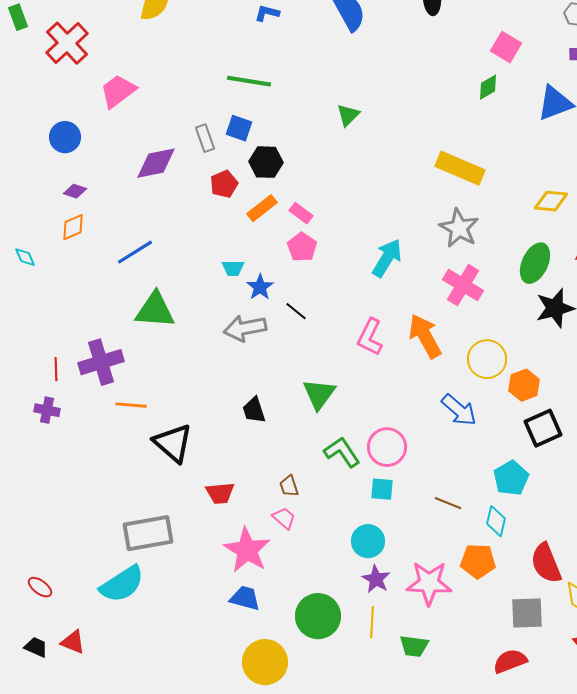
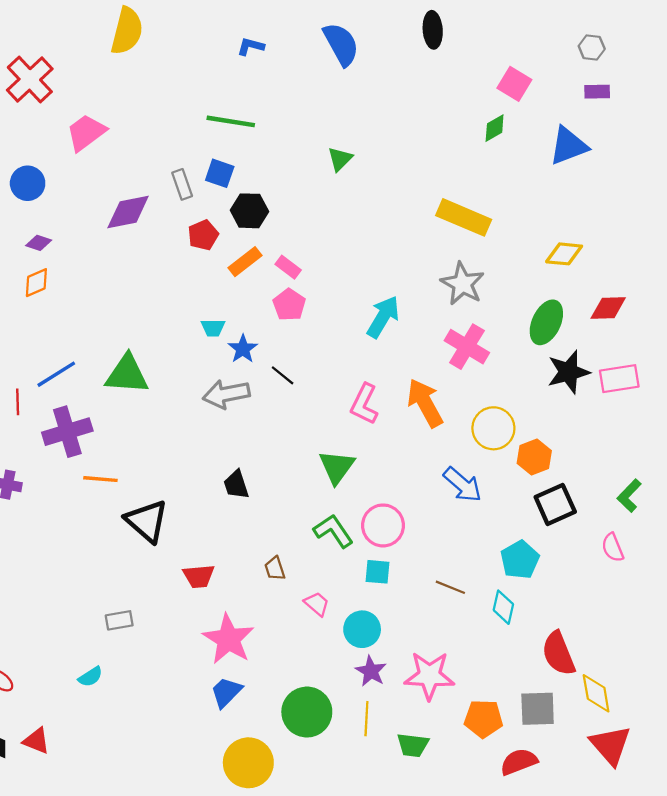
blue line: (135, 252) -> (56, 374), moved
red line: (56, 369) -> (18, 402), moved
green triangle: (319, 394) -> (337, 467), moved
pink trapezoid: (284, 518) -> (317, 604), moved
gray rectangle: (148, 533) -> (119, 620), size x0.5
orange pentagon: (478, 561) -> (483, 719), moved
cyan semicircle: (122, 584) -> (90, 677), size x0.5
blue trapezoid: (245, 598) -> (226, 692), turned -60

